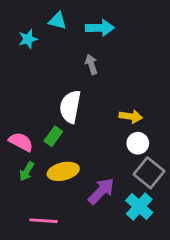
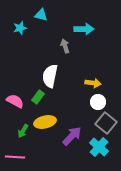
cyan arrow: (100, 28) -> (84, 29), moved
green arrow: (27, 171) -> (23, 131), moved
pink line: (43, 221) -> (15, 157), moved

